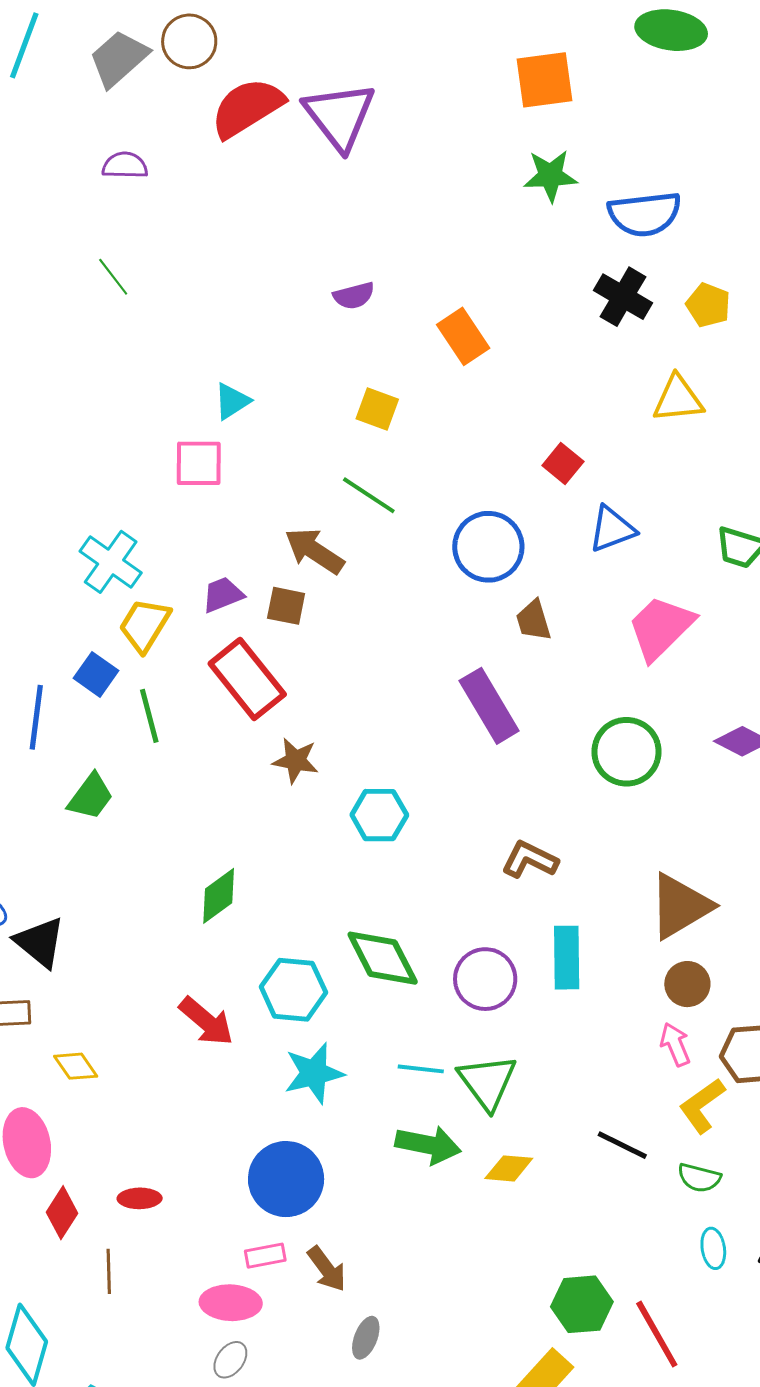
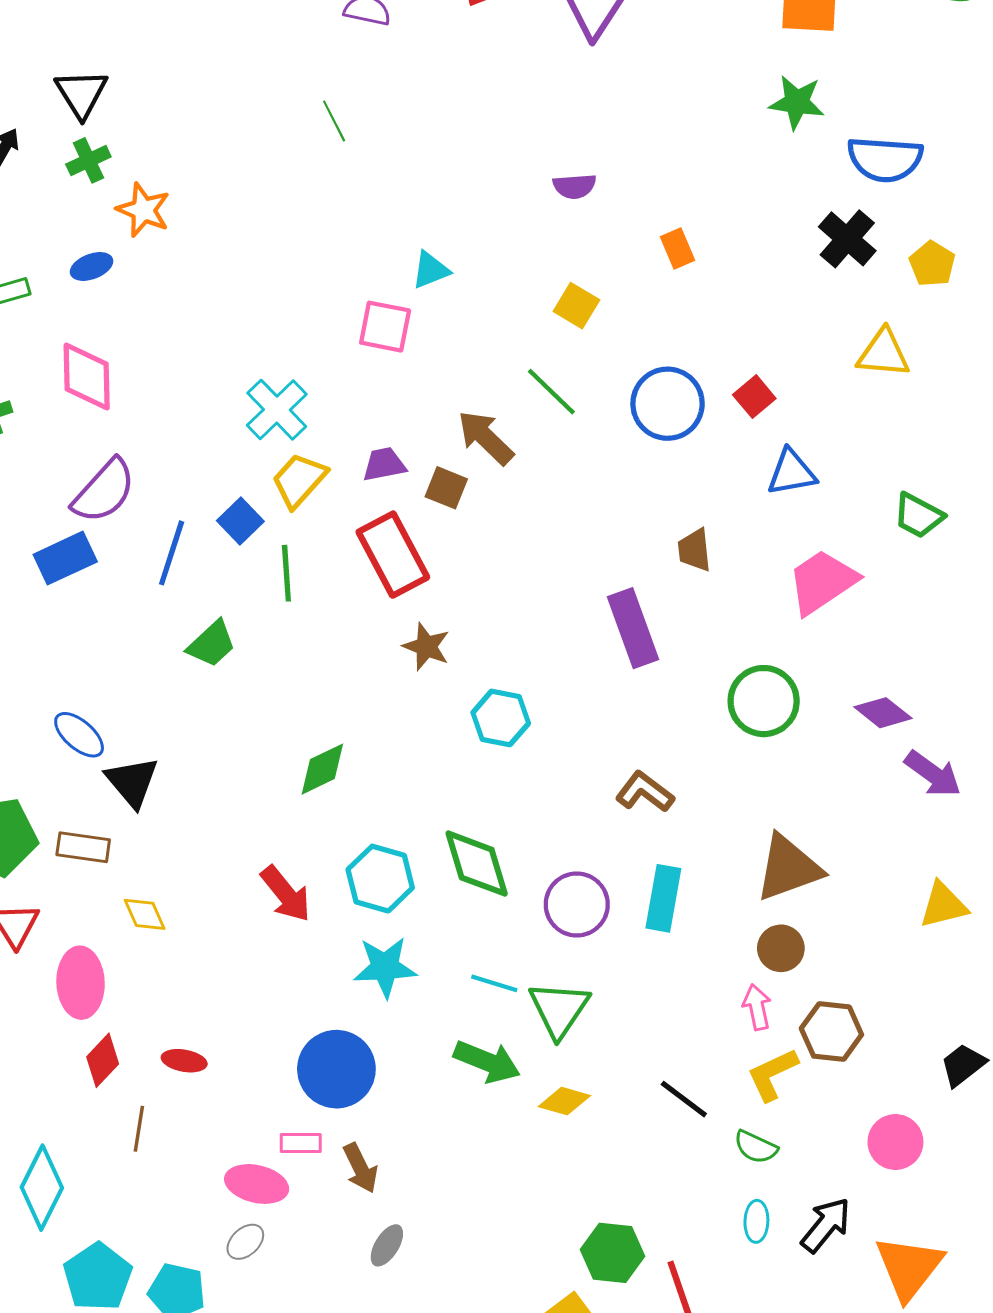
orange rectangle: (463, 336) -> (677, 249), size x0.7
blue circle: (488, 547) -> (668, 404), moved

